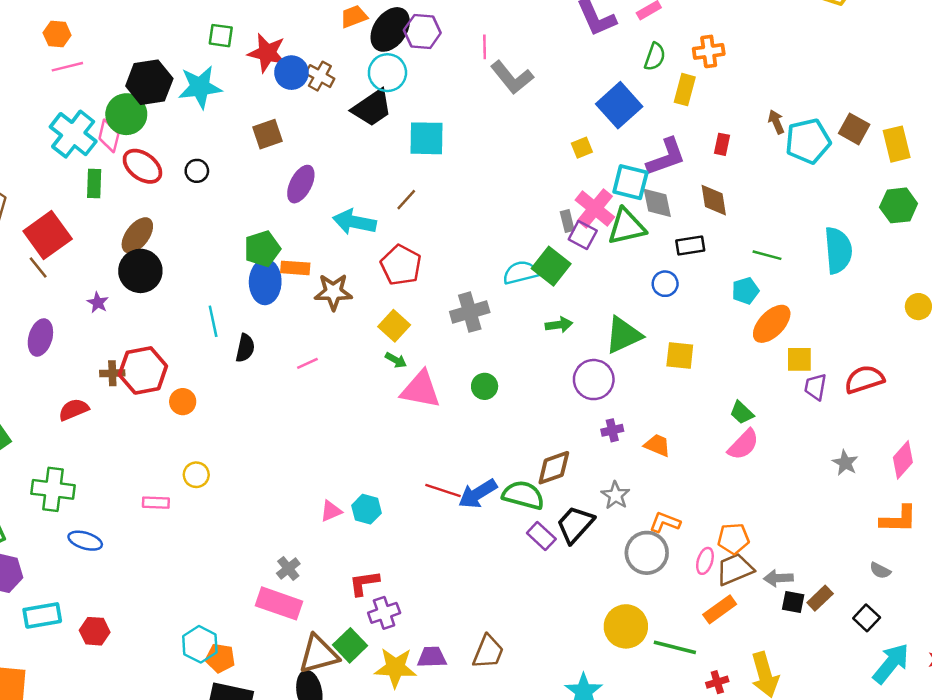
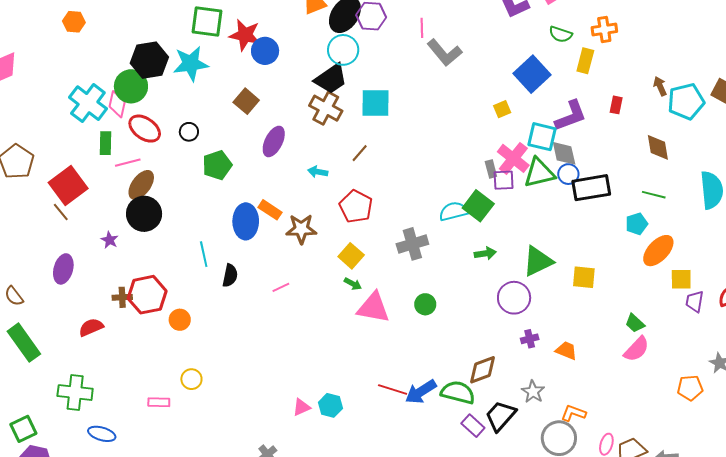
green square: (221, 36) -> (207, 21), size x1.6
green semicircle: (655, 57) -> (561, 34), turned 90
pink line: (67, 67) -> (128, 163), moved
brown cross: (320, 76) -> (326, 108), moved, size x1.4
brown square: (268, 134) -> (246, 101), turned -30
brown diamond: (714, 200) -> (658, 147), moved
cyan arrow: (354, 222) -> (318, 172), size x0.6
purple square: (583, 235) -> (504, 180), turned -30
black rectangle: (690, 246) -> (591, 188), size x1.6
green pentagon: (262, 249) -> (217, 165), moved
orange rectangle: (295, 268) -> (270, 210), turned 30
blue circle: (665, 284) -> (568, 174), moved
orange pentagon: (733, 539) -> (690, 388), moved

